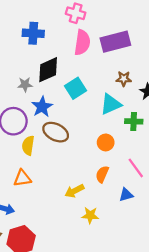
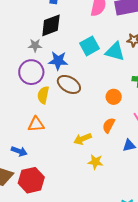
black diamond: (48, 70) -> (51, 25), moved
gray star: (25, 85) -> (35, 45), moved
cyan triangle: (111, 104) -> (115, 52), moved, turned 35
blue star: (42, 107) -> (58, 61), turned 30

